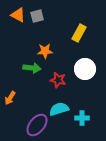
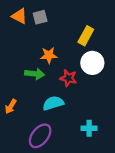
white circle: (85, 69) -> (92, 63), moved
red star: (58, 80) -> (68, 78), moved
cyan semicircle: (59, 109) -> (53, 103), moved

